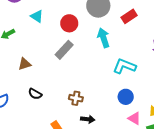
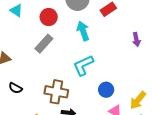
cyan L-shape: (124, 66) -> (83, 65), moved, turned -45
brown cross: (76, 98) -> (56, 92), size x1.6

